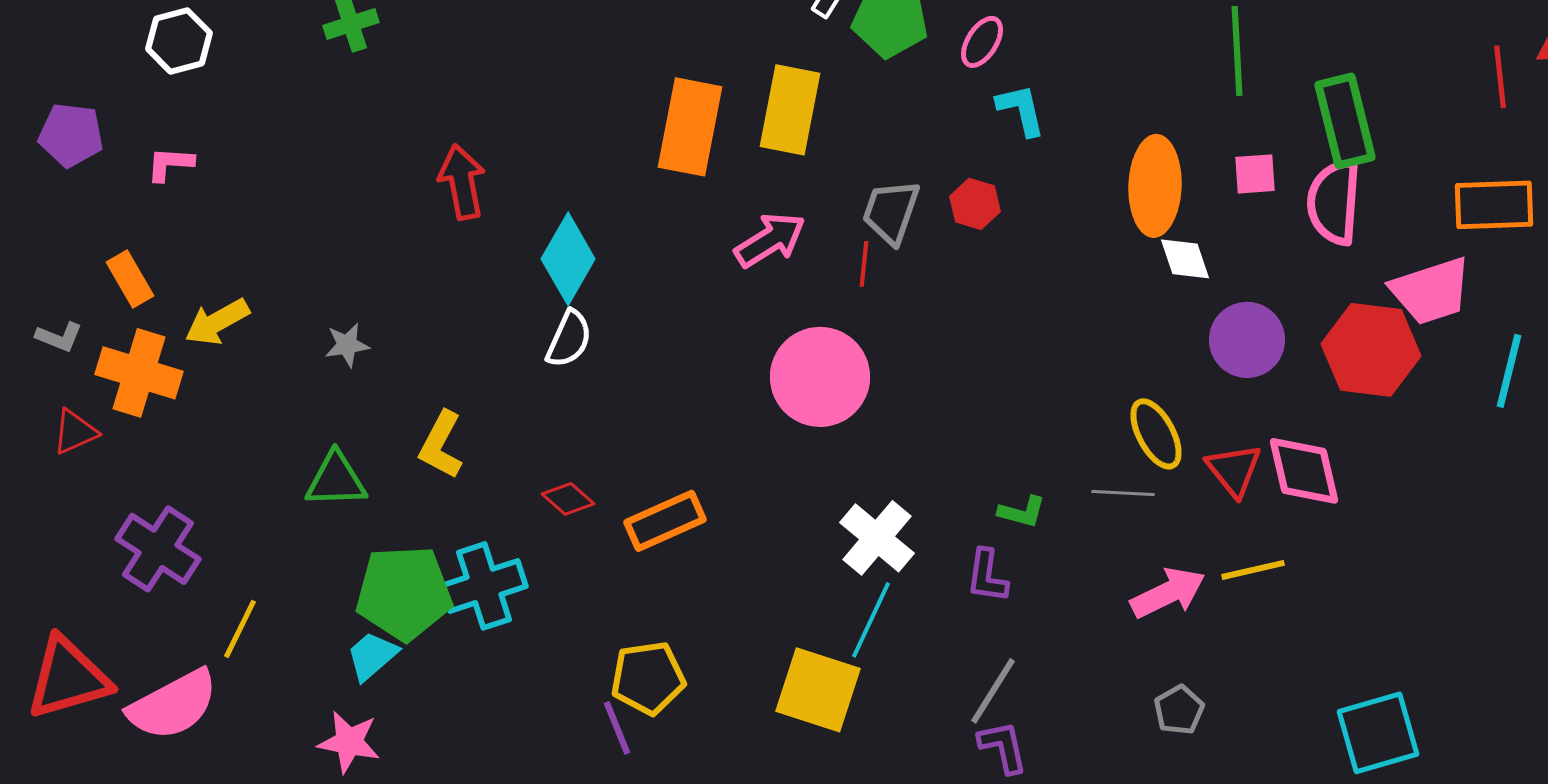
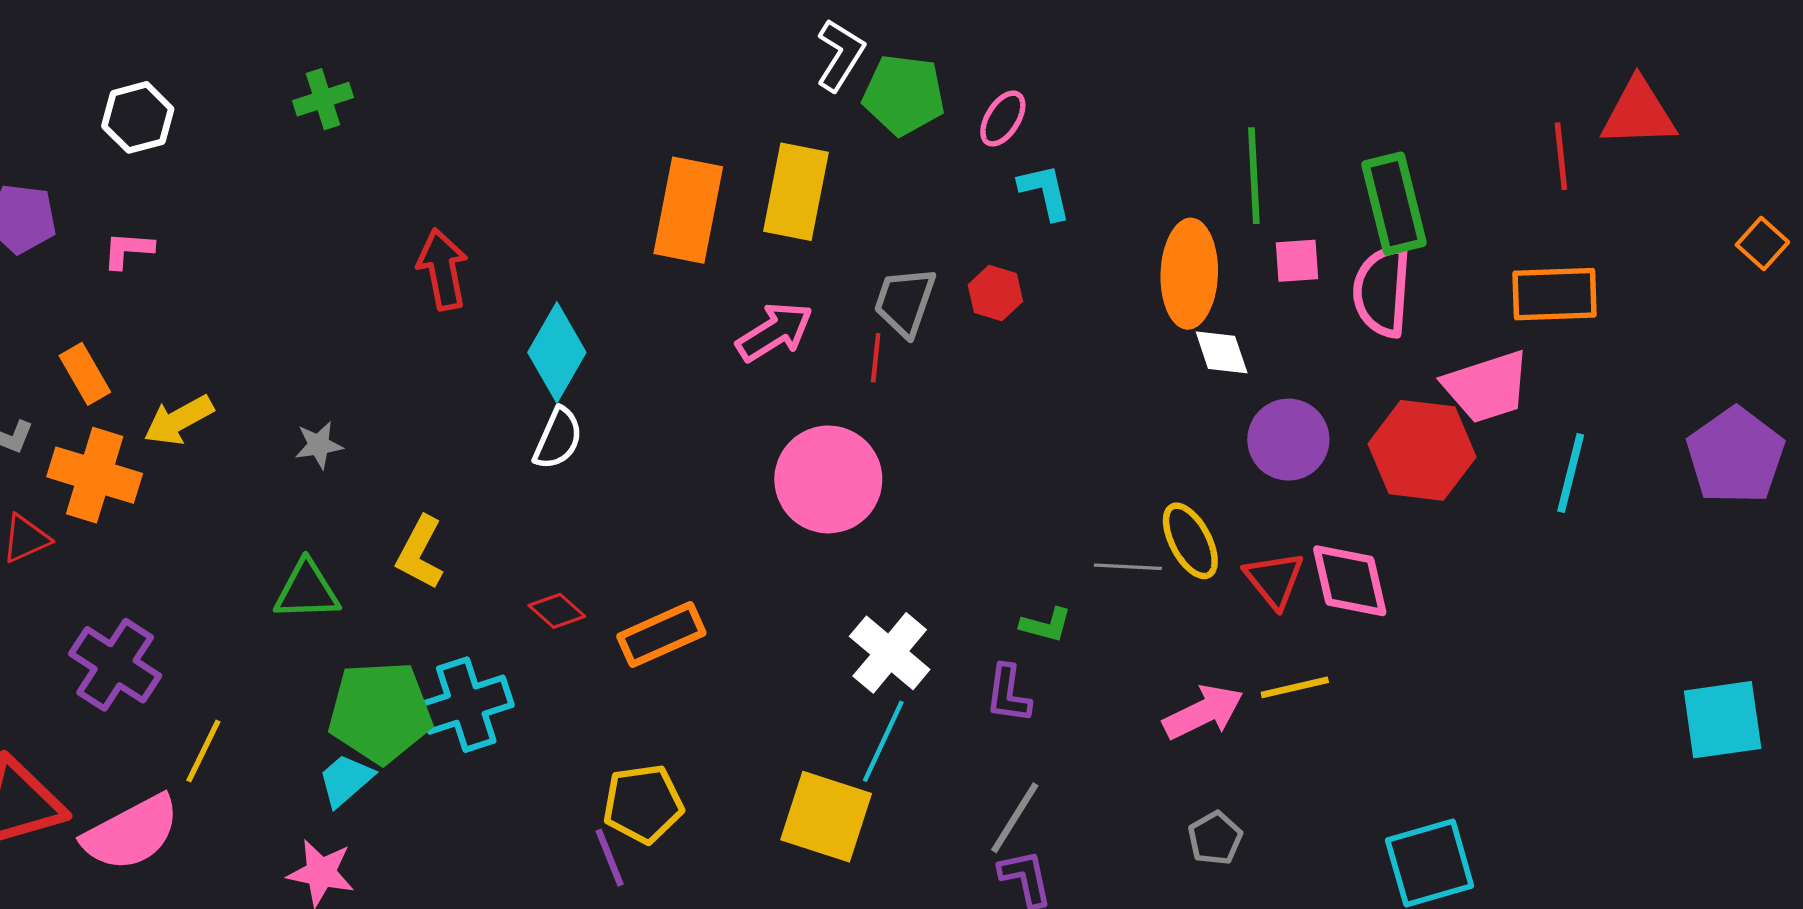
green line: (1237, 51) -> (1254, 176), moved
gray line: (1123, 493) -> (1128, 567), moved

